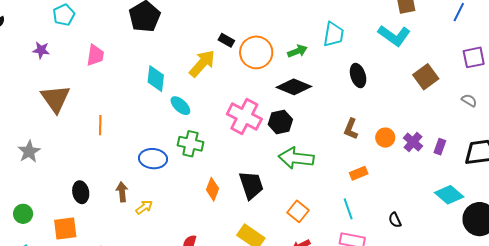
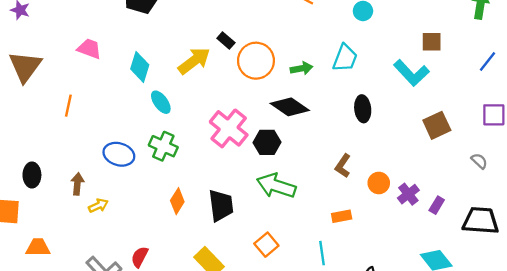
pink trapezoid: (95, 55) -> (89, 49), moved, turned -90

